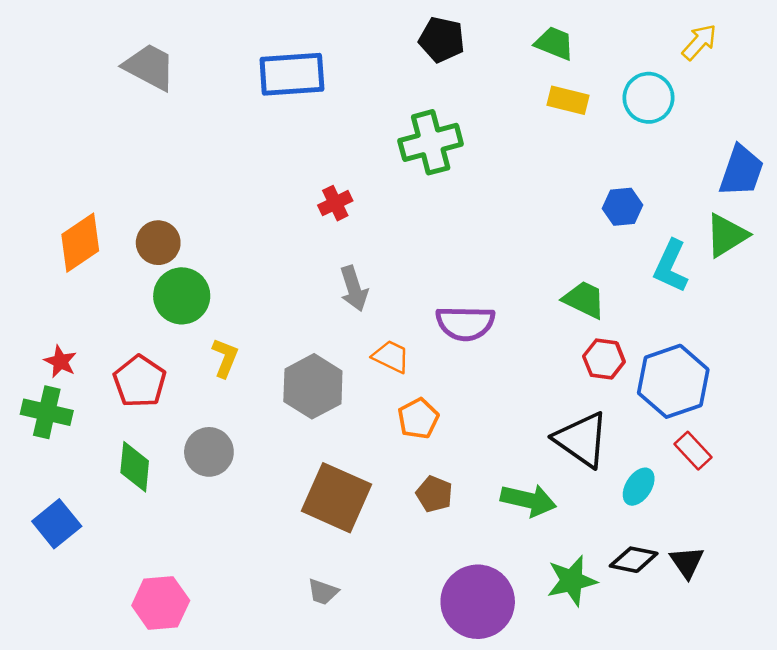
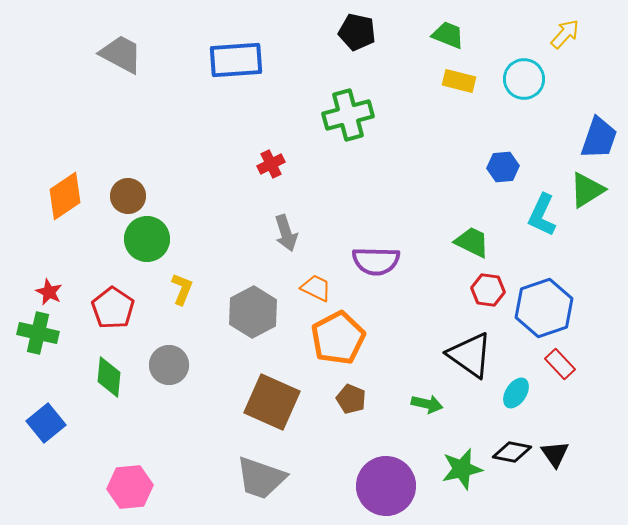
orange pentagon: (418, 418) -> (338, 338), size x1.6
green arrow: (528, 500) -> (427, 404), size x0.7
gray trapezoid: (323, 592) -> (261, 478), size x2.0

